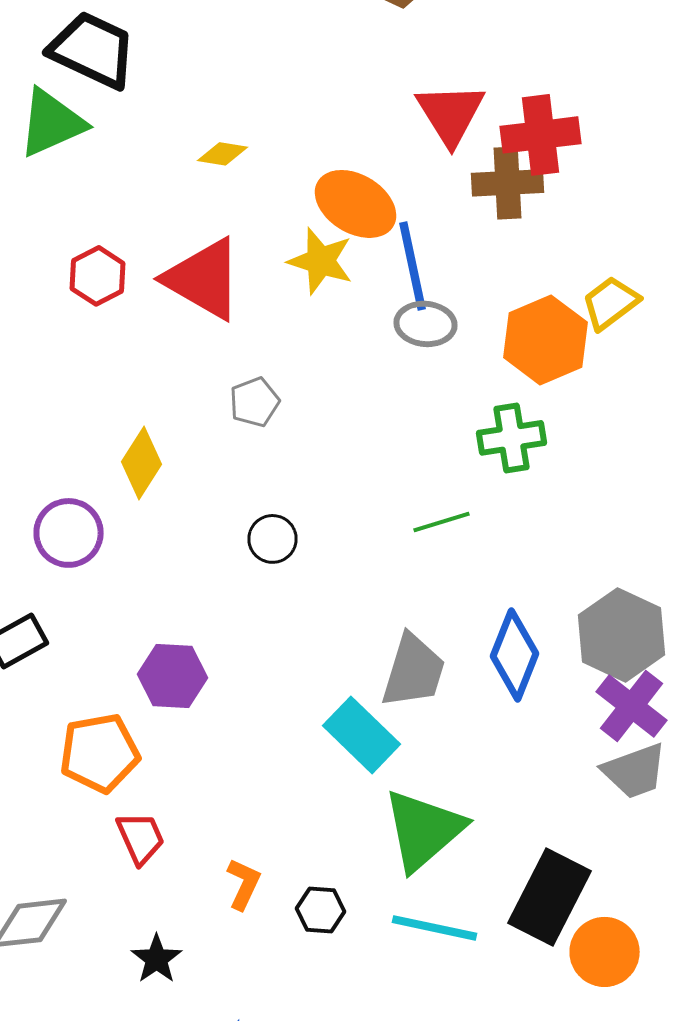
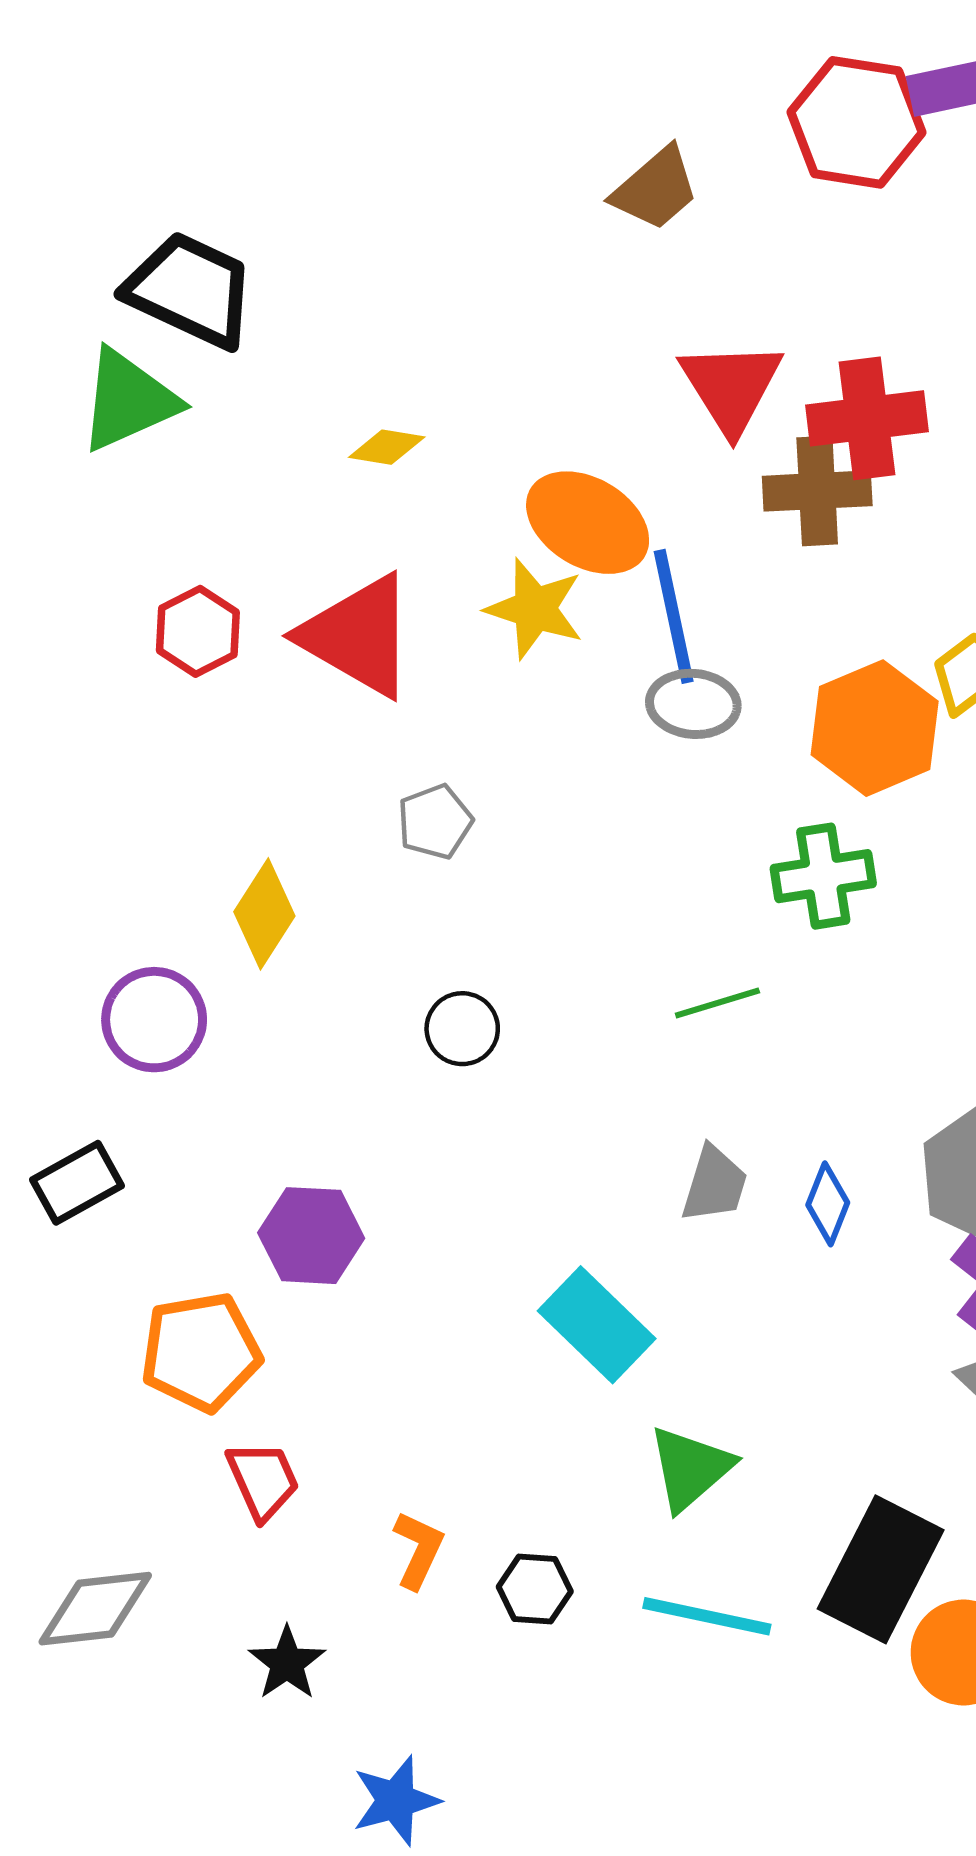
blue diamond: (514, 655) -> (828, 1204), size x0.6
gray trapezoid: (414, 671) -> (714, 1184), moved, size x0.7
green triangle: (424, 830) -> (690, 1468), size x0.7

